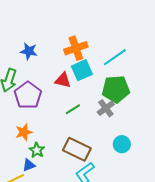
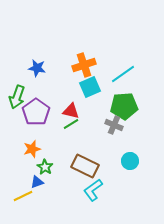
red triangle: (63, 80) -> (71, 111), moved
gray cross: (106, 108) -> (114, 125), turned -30
green line: (73, 109) -> (71, 124), moved

